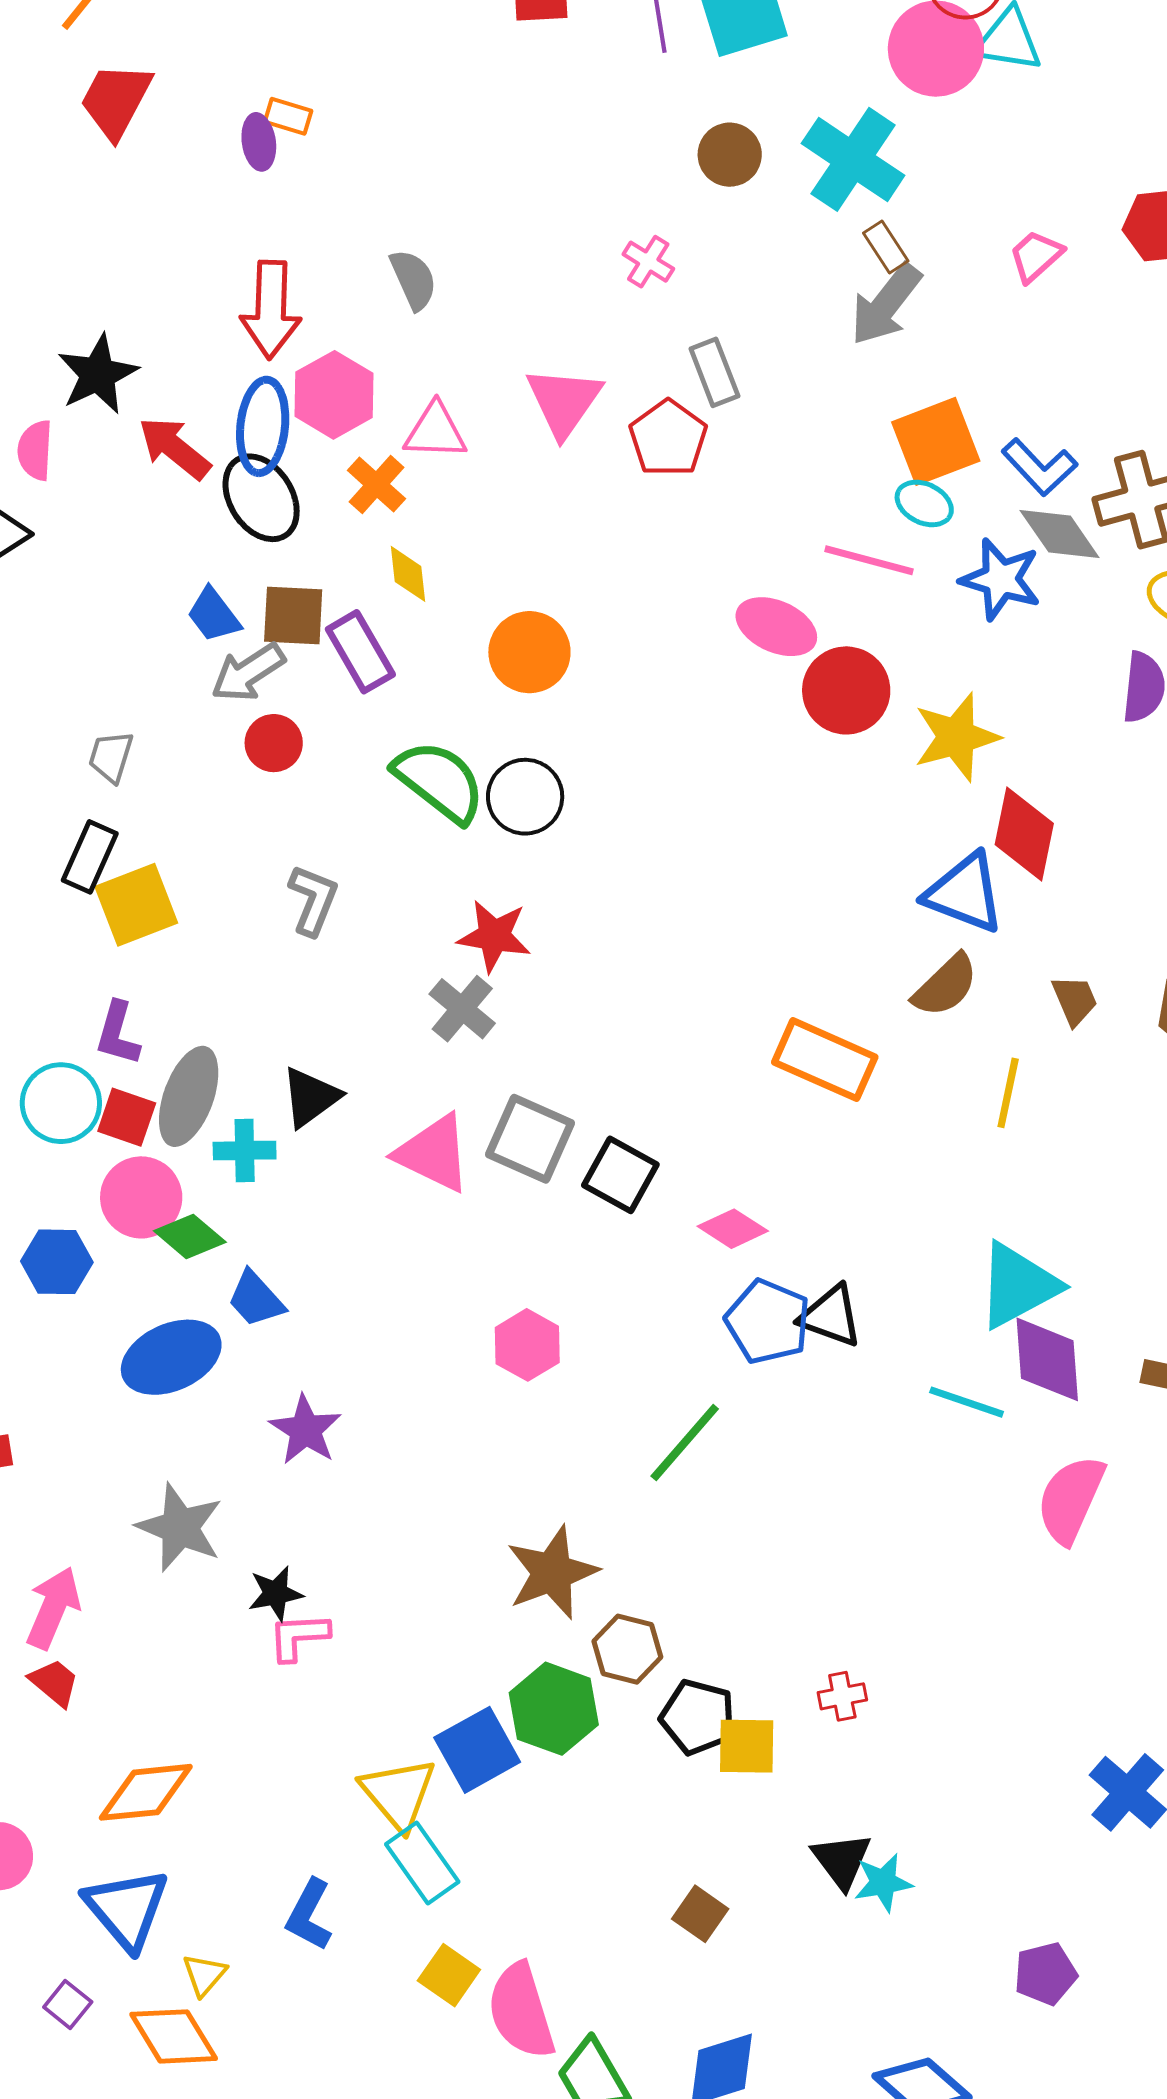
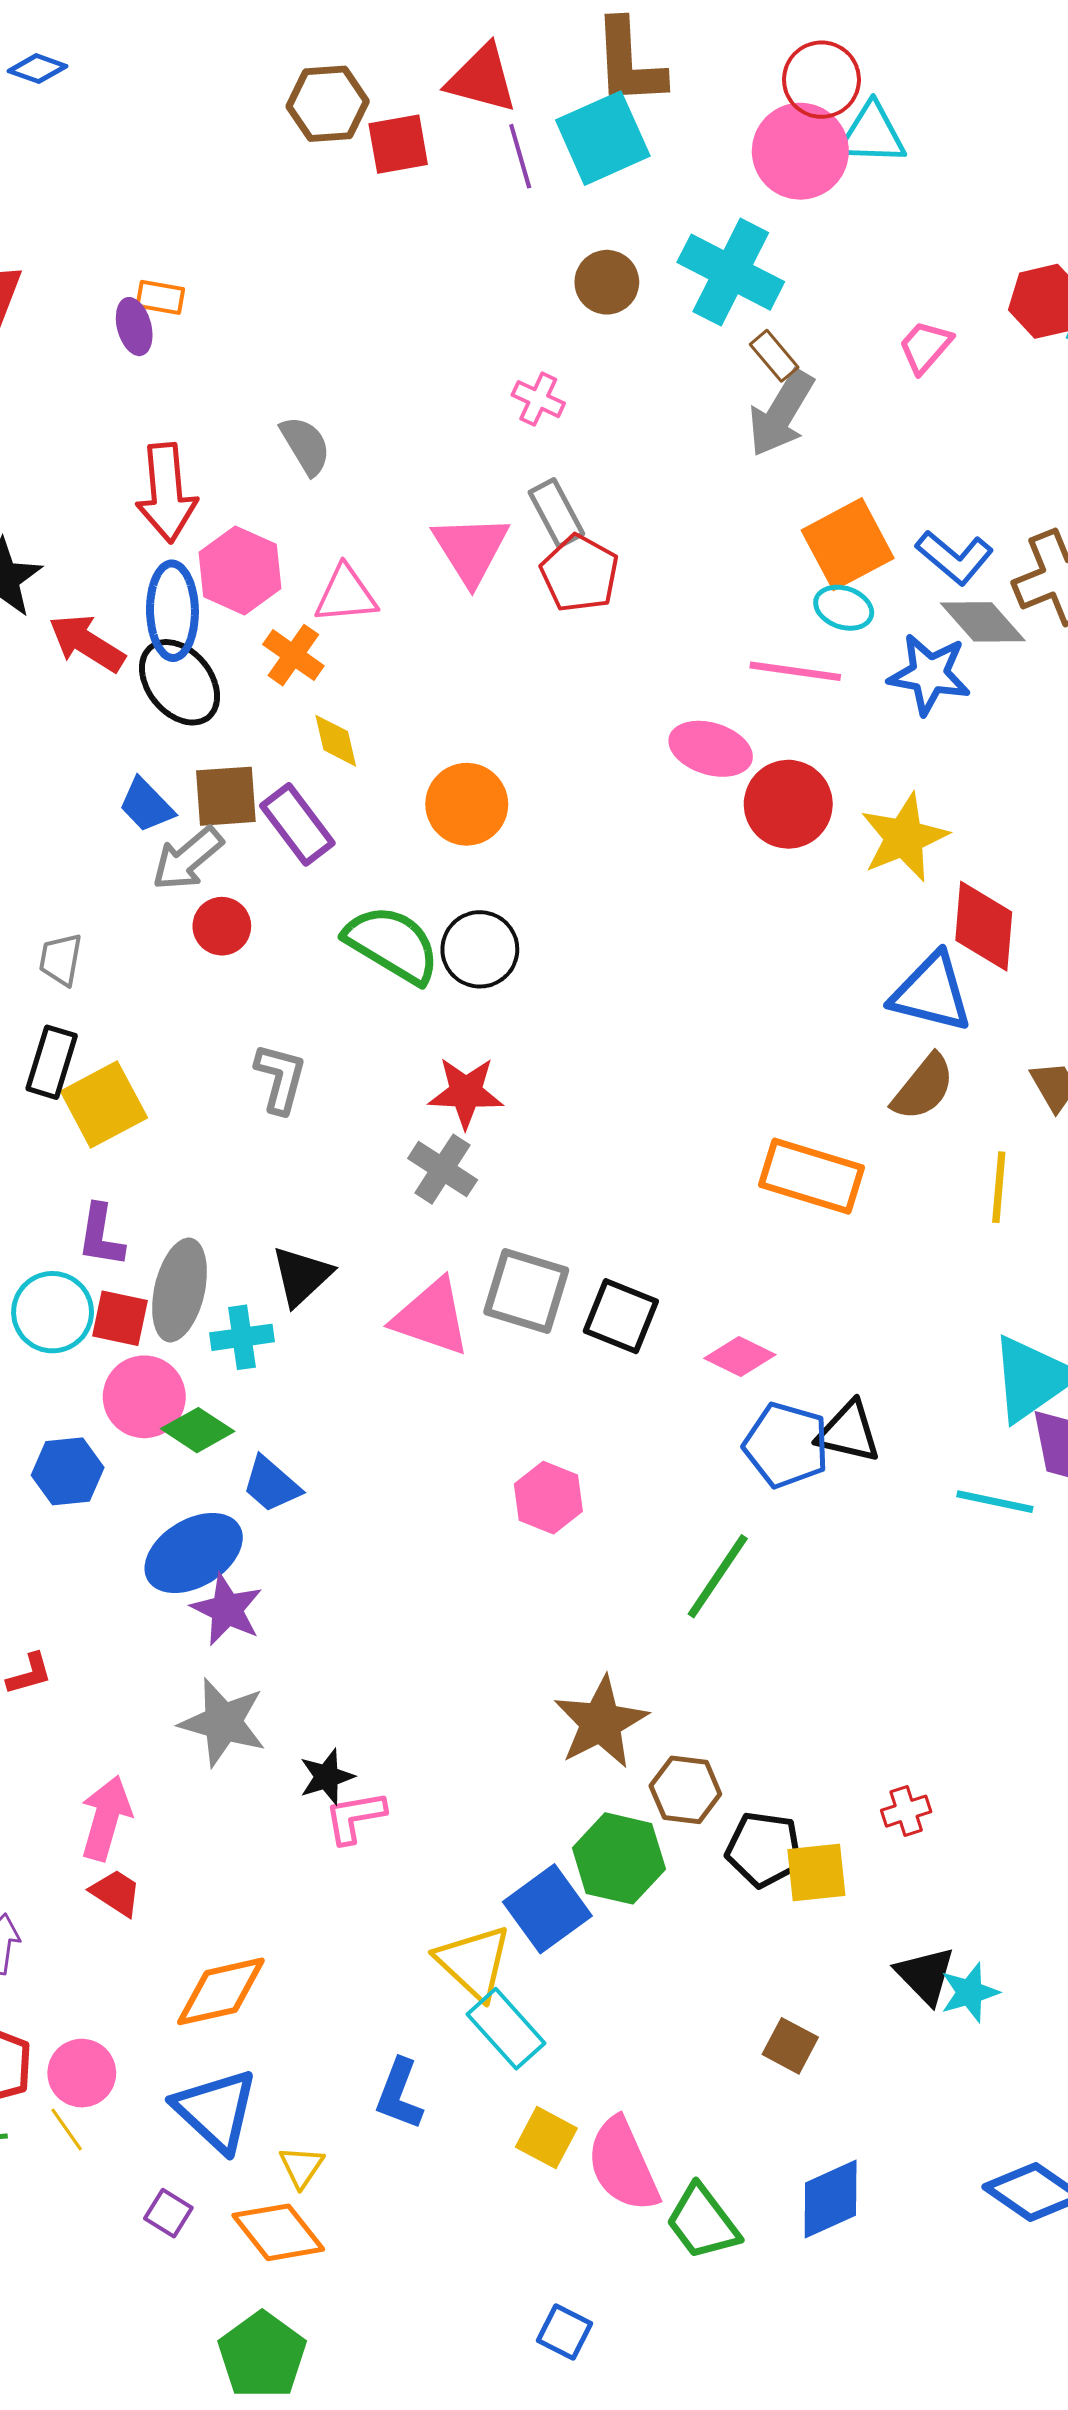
gray rectangle: (714, 372) -> (556, 513), moved
purple star: (305, 1430) -> (227, 1609), moved

